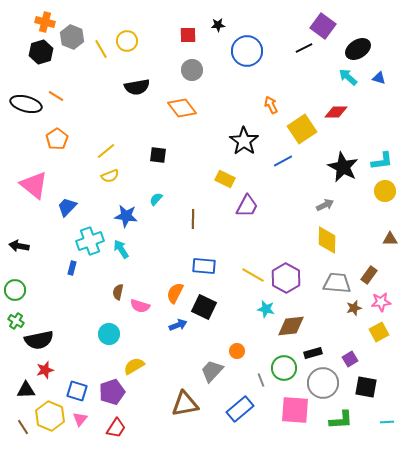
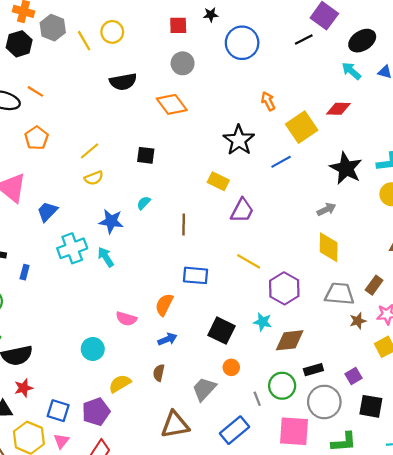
blue rectangle: (72, 268) -> (25, 272), moved
yellow line: (253, 275) -> (249, 261), moved
brown semicircle: (118, 292) -> (159, 373), moved
black square: (204, 307) -> (222, 331), moved

